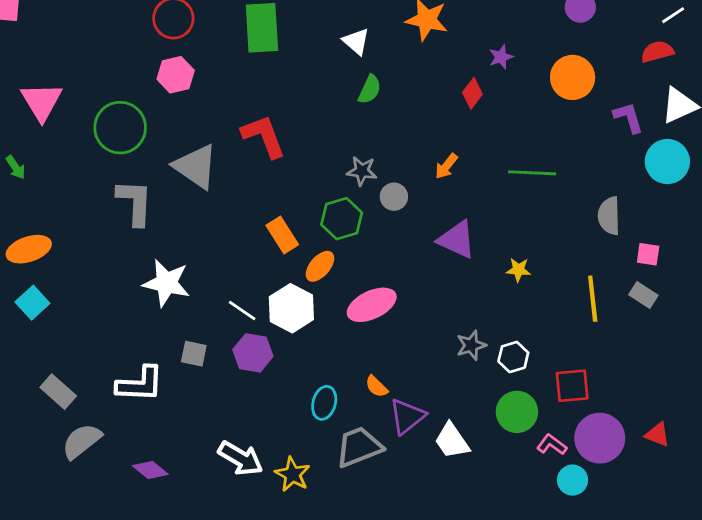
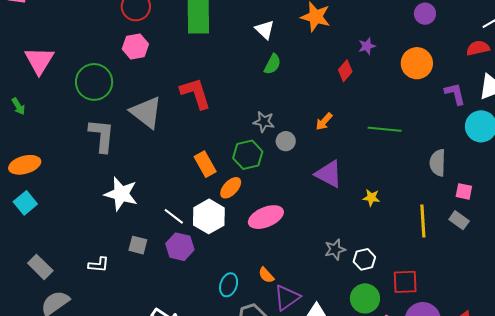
white L-shape: (140, 384) -> (99, 265), size x0.6

